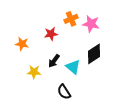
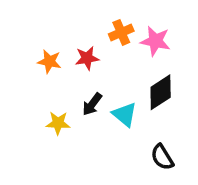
orange star: (22, 44) -> (49, 62), moved
black semicircle: (64, 92) -> (162, 157), moved

